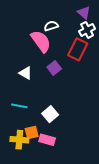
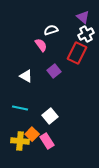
pink semicircle: (41, 41) -> (41, 45), size x0.6
orange square: (32, 133) -> (32, 134), turned -32
pink rectangle: (47, 140) -> (47, 141), turned 42

